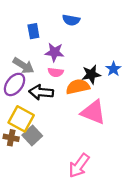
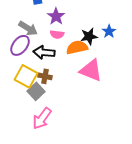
purple star: (55, 52) -> (56, 16), turned 30
brown cross: (11, 138) -> (45, 76), moved
pink arrow: (79, 166) -> (42, 118), moved

